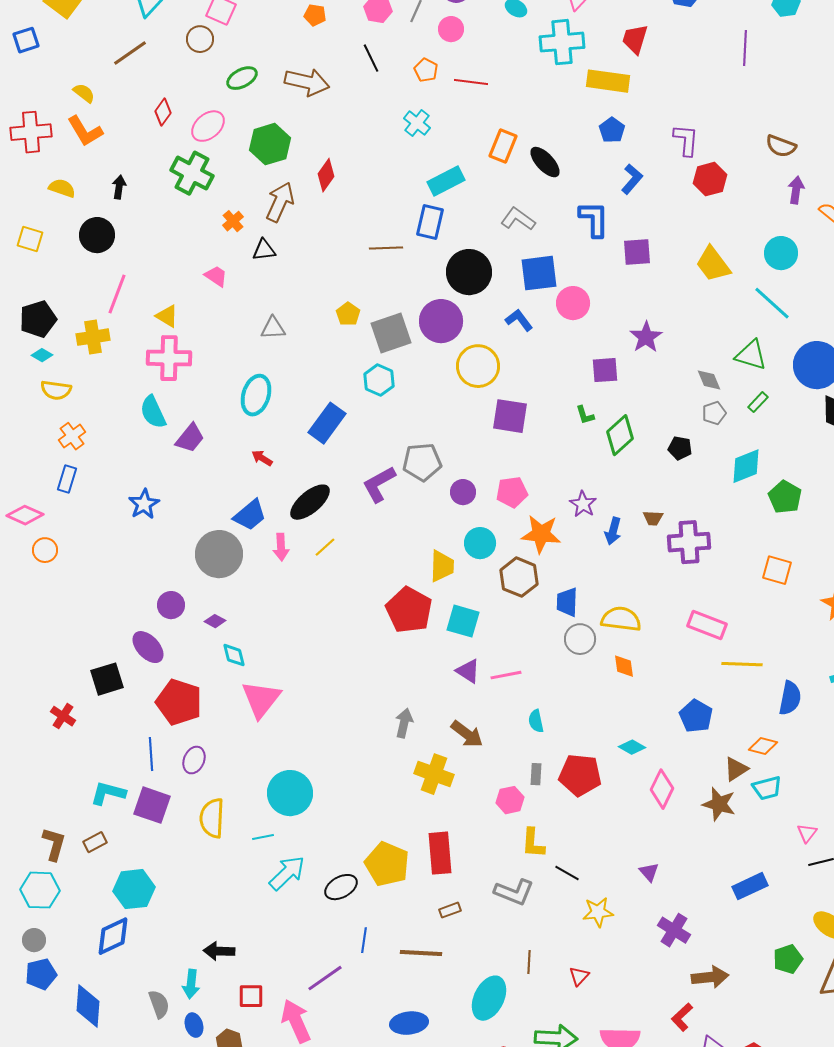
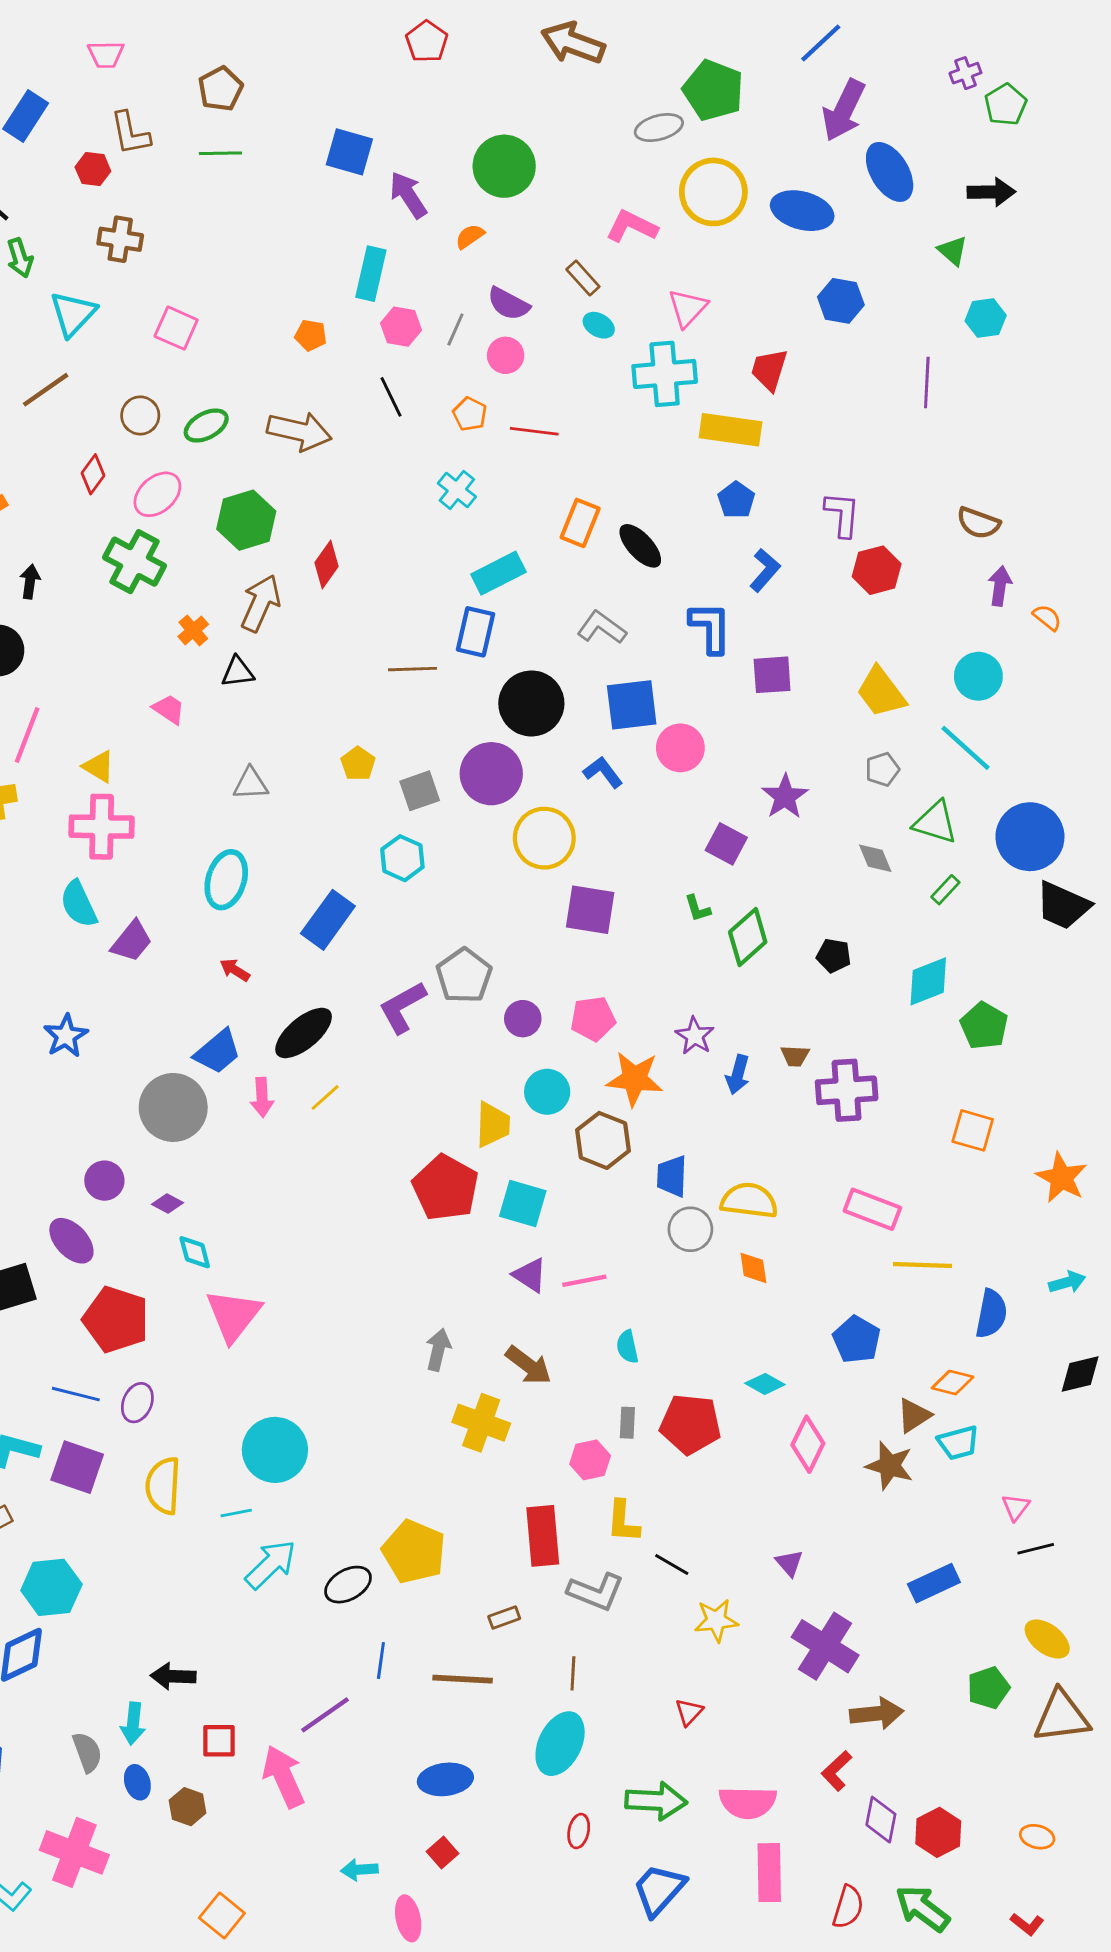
brown circle: (200, 39) -> (140, 415), moved
gray square: (391, 333) -> (420, 791), size x0.7
purple square: (605, 370) -> (726, 844), turned 32
gray pentagon: (714, 413) -> (882, 769), moved
gray pentagon: (422, 462) -> (464, 976), turned -30
blue line: (151, 754) -> (76, 1394), turned -72
red rectangle: (440, 853) -> (543, 1536), moved
purple cross: (674, 930) -> (825, 1646), size x1.4
brown line: (529, 962) -> (573, 1673), moved

